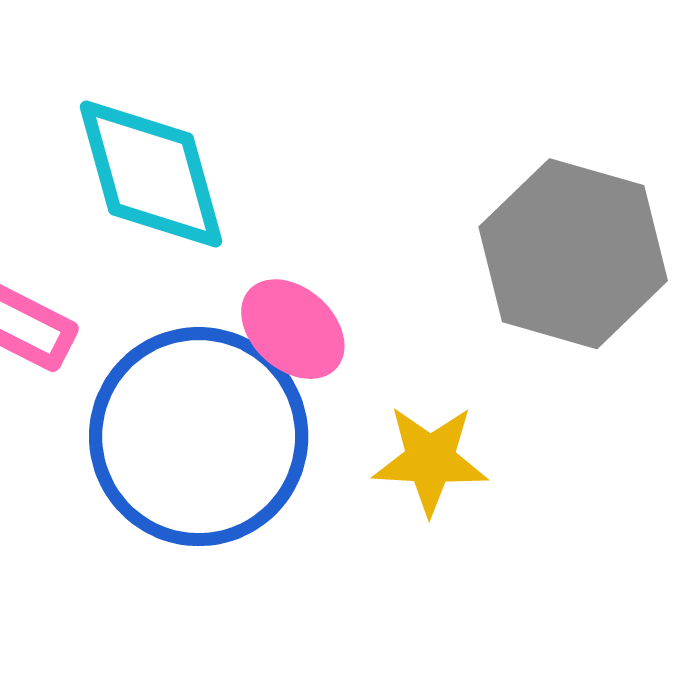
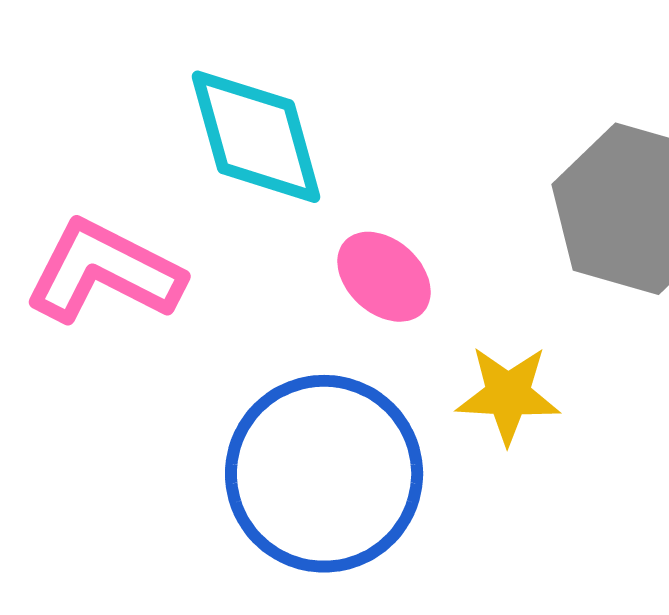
blue circle: (199, 437) -> (324, 474), moved

